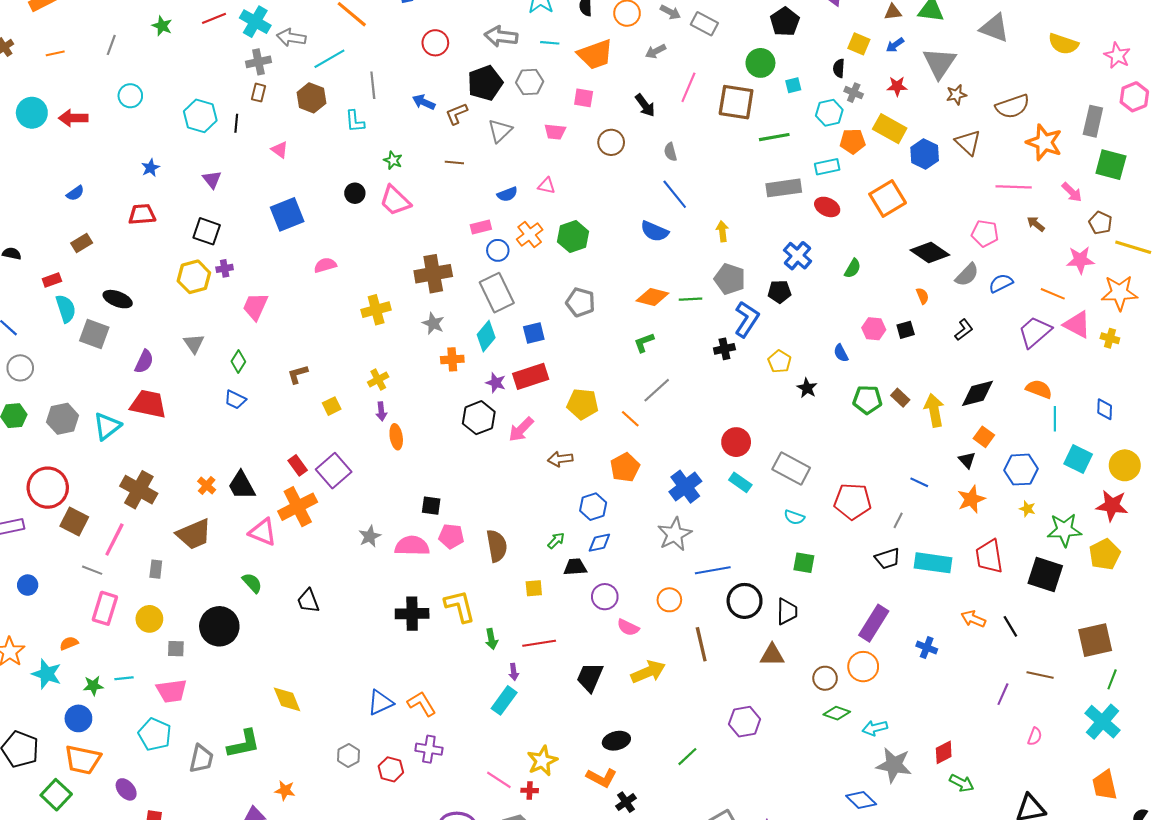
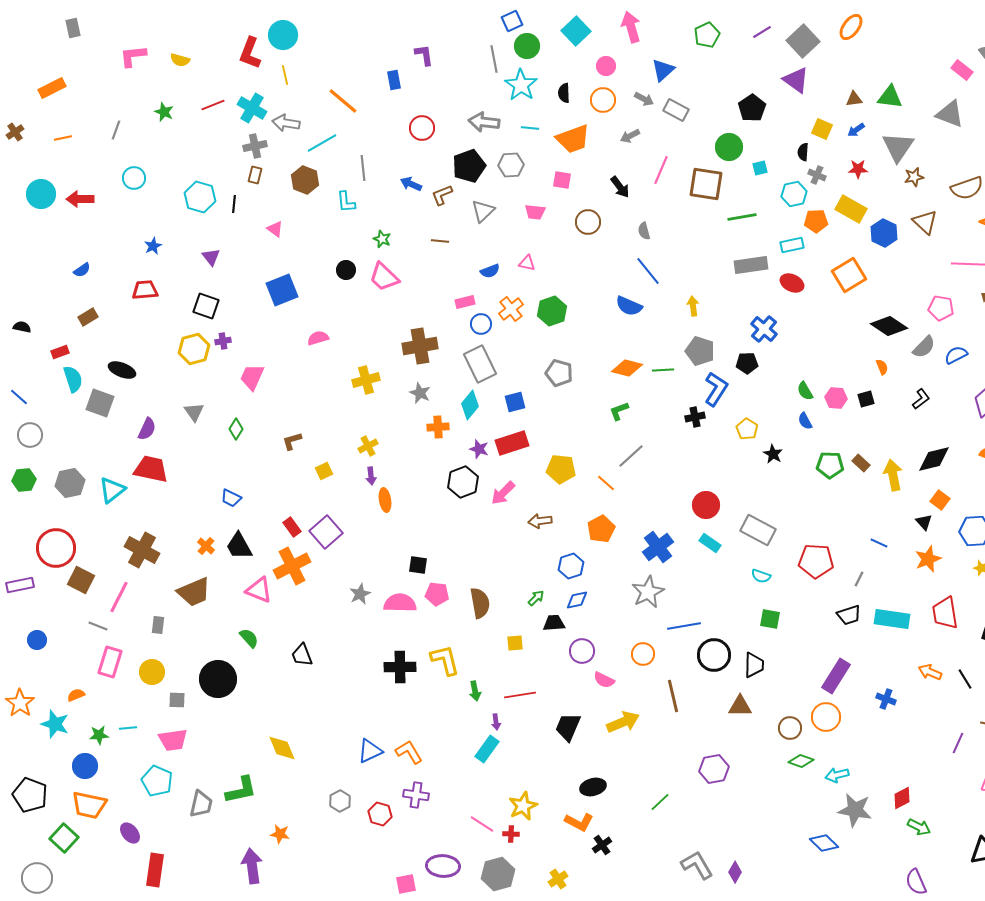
green semicircle: (853, 268) -> (805, 391), moved, turned 120
blue trapezoid: (235, 400) -> (231, 498), moved

